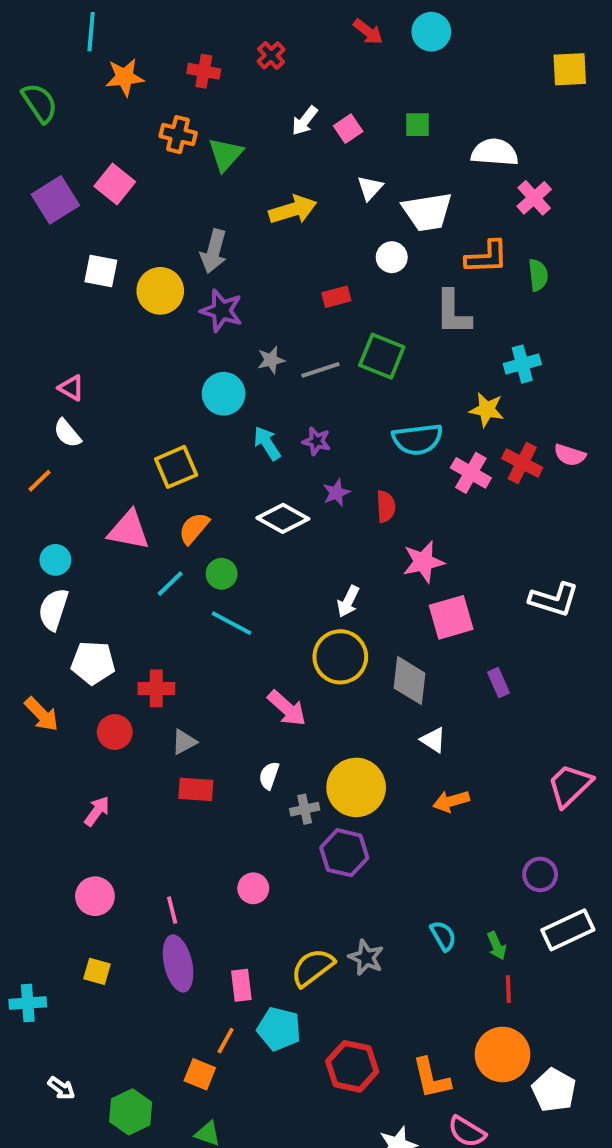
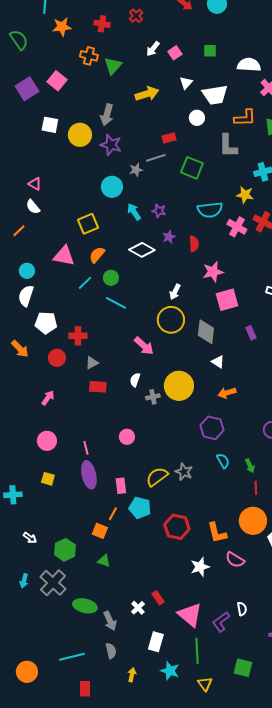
gray line: (321, 370) -> (156, 158), moved
purple hexagon: (344, 853) -> (212, 428), moved

